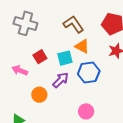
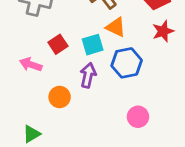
purple arrow: (61, 80) -> (88, 75), turned -30
pink circle: (86, 111) -> (138, 117), moved

